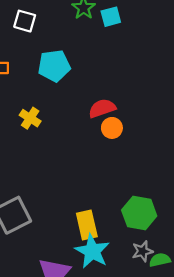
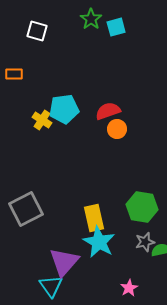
cyan pentagon: (54, 66) -> (64, 109), moved

